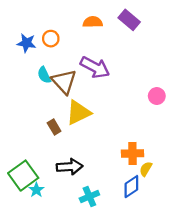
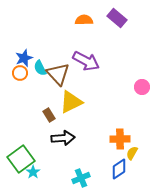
orange circle: (51, 39) -> (20, 73), moved
blue star: (26, 43) -> (24, 58), moved, turned -30
black arrow: (70, 167) -> (63, 138), moved

